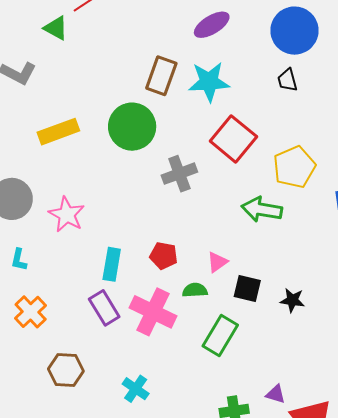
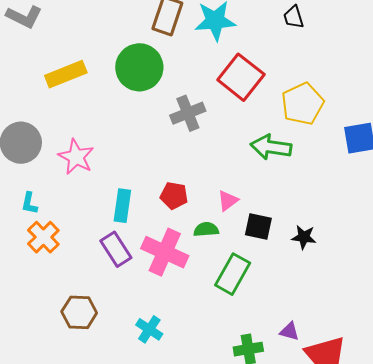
orange cross: (31, 312) -> (43, 237), moved

